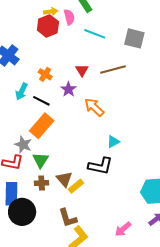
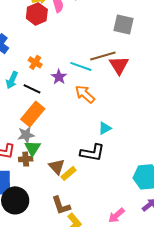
cyan line: (95, 34) -> (81, 66), moved
red triangle: (82, 70) -> (119, 65), moved, size x1.5
gray star: (23, 145) -> (26, 135), moved, turned -30
brown cross: (42, 183) -> (26, 159), moved

